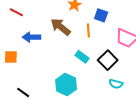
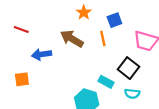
blue square: (101, 15) -> (114, 20), turned -32
cyan rectangle: (82, 57) -> (106, 82), moved
cyan semicircle: (116, 84) -> (132, 94), moved

